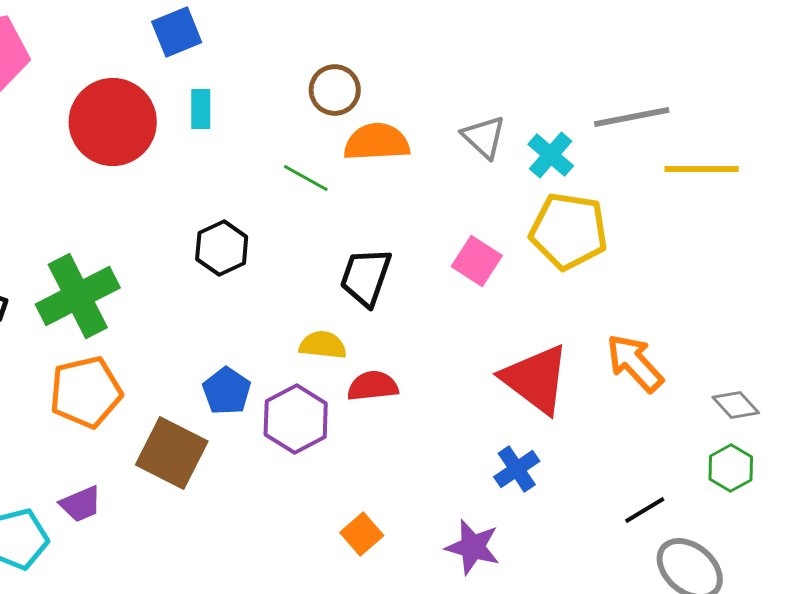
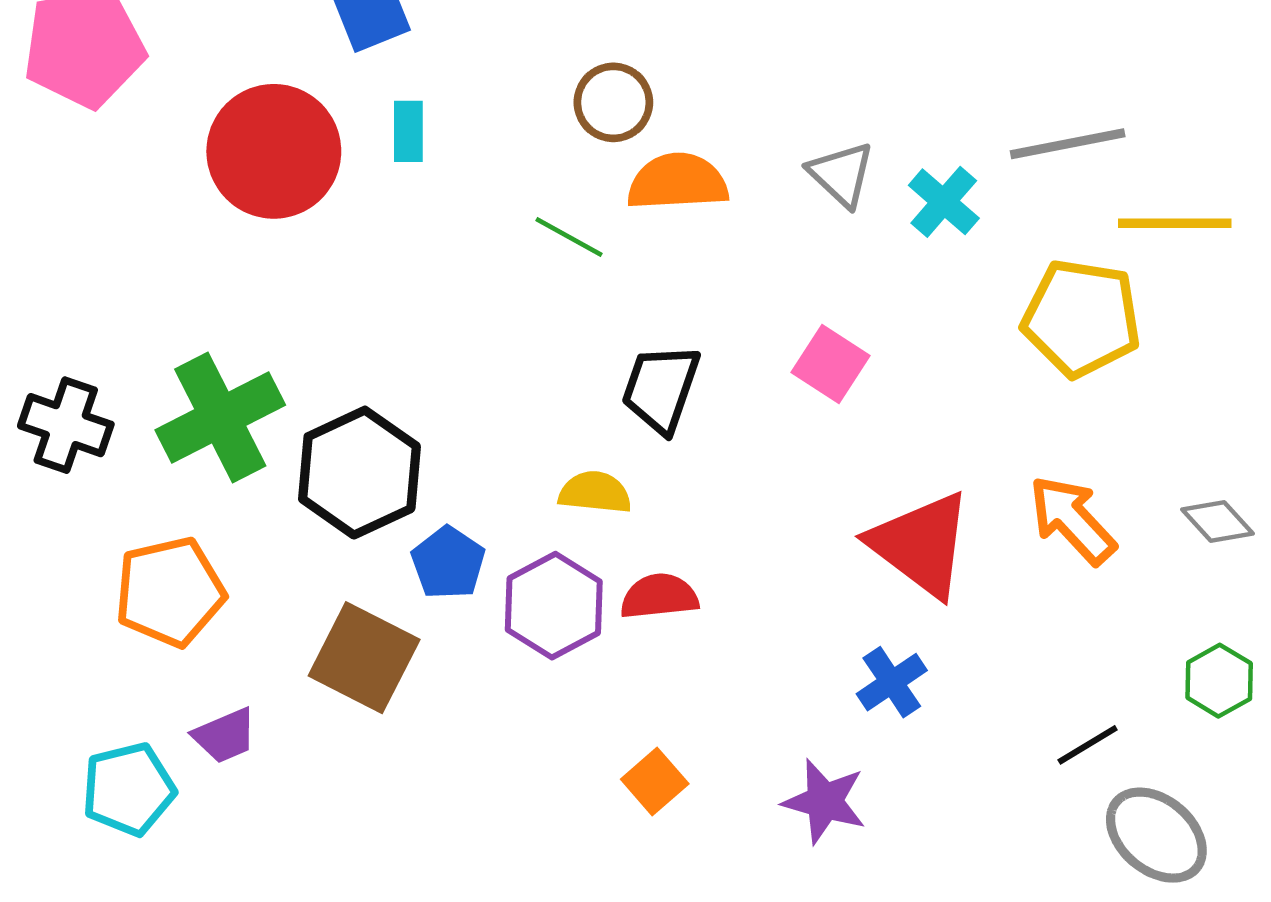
yellow pentagon: (569, 231) -> (1081, 318), moved
black hexagon: (222, 248) -> (359, 473), moved, size x1.5
red semicircle: (373, 386) -> (659, 596), moved
orange pentagon: (86, 392) -> (170, 592), moved
gray diamond: (736, 405) -> (1218, 521), moved

